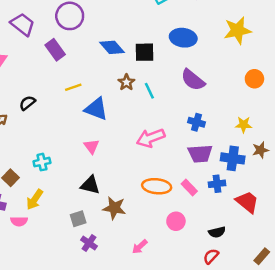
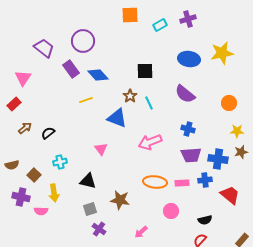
blue ellipse: (183, 38) -> (189, 59), moved
blue diamond: (112, 47) -> (98, 75), moved
orange circle: (254, 79) -> (229, 103), moved
black semicircle: (27, 103) -> (48, 133), moved
blue triangle: (96, 109) -> (117, 118), moved
yellow star: (244, 125) -> (237, 131), moved
black triangle: (90, 185) -> (88, 181), moved
pink rectangle: (189, 187) -> (182, 183), turned -48
yellow arrow: (35, 200) -> (54, 193), turned -42

